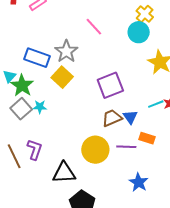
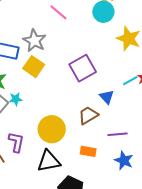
brown trapezoid: (112, 118) -> (88, 115), moved
orange rectangle: (147, 138) -> (88, 151), moved
purple line: (126, 147) -> (118, 134), moved
yellow circle: (95, 150) -> (52, 129), moved

